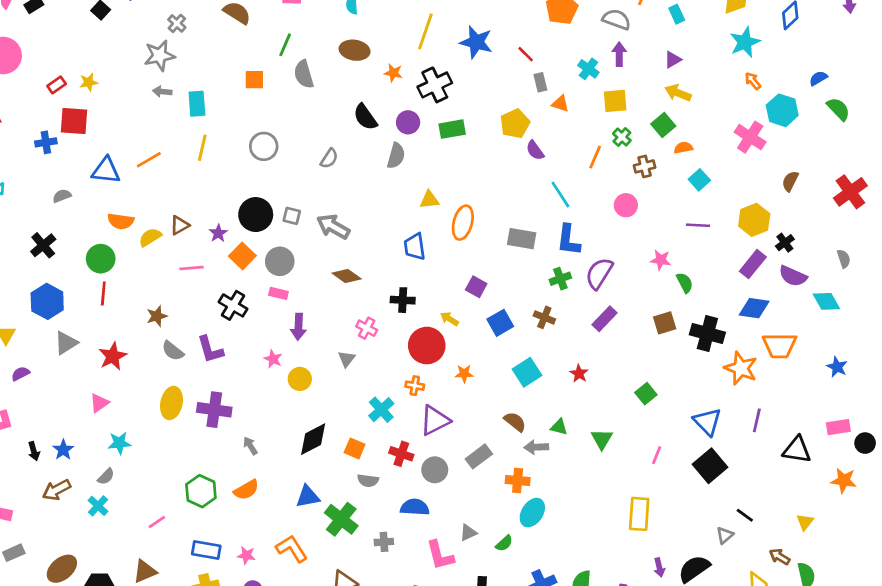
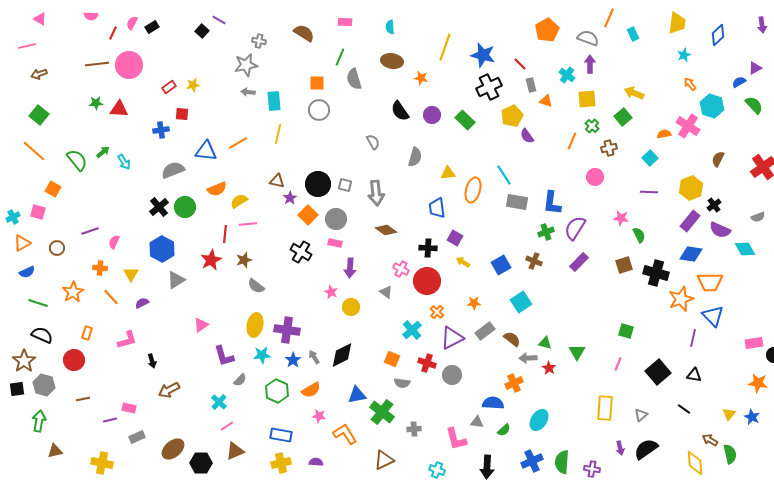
gray cross: (177, 23) -> (259, 41), turned -32
cyan star: (745, 42) -> (684, 55), size x0.6
purple triangle: (673, 60) -> (755, 68), moved
black cross: (435, 85) -> (489, 87), moved
red square: (74, 121) -> (182, 114), size x0.6
green rectangle: (452, 129) -> (465, 120), turned 54
gray circle: (264, 146) -> (319, 110), moved
orange semicircle: (683, 148) -> (664, 134), moved
gray semicircle: (396, 156) -> (415, 157), moved
gray semicircle: (329, 158) -> (373, 142), turned -63
cyan line: (560, 195) -> (504, 175), moved
gray semicircle: (62, 196) -> (173, 170), size x1.6
orange semicircle: (121, 221) -> (217, 189), turned -30
brown triangle: (180, 225) -> (277, 181), moved, turned 42
gray arrow: (333, 227) -> (376, 193), turned -125
green circle: (101, 259) -> (185, 207), moved
gray semicircle: (844, 259) -> (758, 217), turned 88
pink line: (192, 268) -> (248, 224), moved
purple square: (476, 287) -> (455, 238), moved
red line: (103, 293) -> (225, 234), moved
red circle: (427, 346) -> (427, 281), moved
purple L-shape: (210, 350) -> (224, 356), moved
red star: (113, 356) -> (211, 260), moved
gray triangle: (347, 359) -> (386, 292), turned -32
blue star: (837, 367) -> (752, 417), moved
orange star: (741, 368) -> (681, 299), turned 30
red star: (579, 374) -> (549, 368), moved
orange cross: (415, 386) -> (437, 312), turned 32
green square: (646, 394) -> (626, 331), moved, turned -35
blue triangle: (707, 422) -> (713, 316), moved
black diamond: (313, 439) -> (342, 355), moved
cyan star: (119, 443) -> (262, 355), moved
blue star: (63, 450) -> (293, 360), moved
black triangle: (797, 450) -> (694, 375), moved, size x0.7
gray rectangle: (479, 456) -> (485, 331), moved
gray semicircle: (106, 476) -> (240, 380), moved
orange cross: (518, 480) -> (514, 383), turned -30
cyan cross: (98, 506) -> (219, 402), moved
blue semicircle: (415, 507) -> (493, 403), moved
cyan ellipse: (532, 513) -> (539, 420), moved
pink line: (157, 522) -> (227, 426), moved
gray triangle: (468, 533) -> (477, 422), turned 32
gray triangle: (725, 535) -> (641, 415), moved
pink star: (246, 555) -> (319, 416), moved

